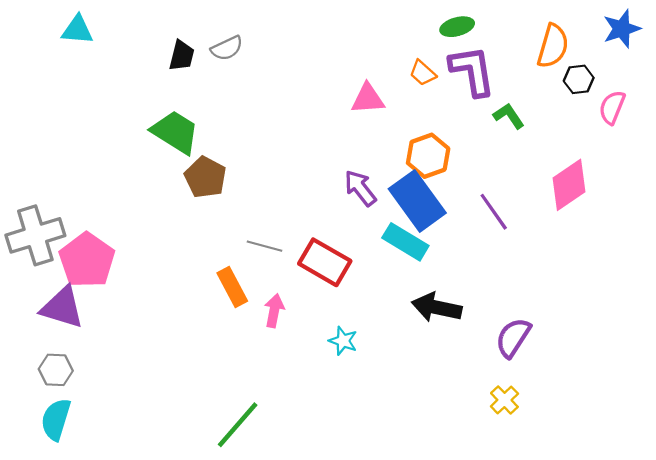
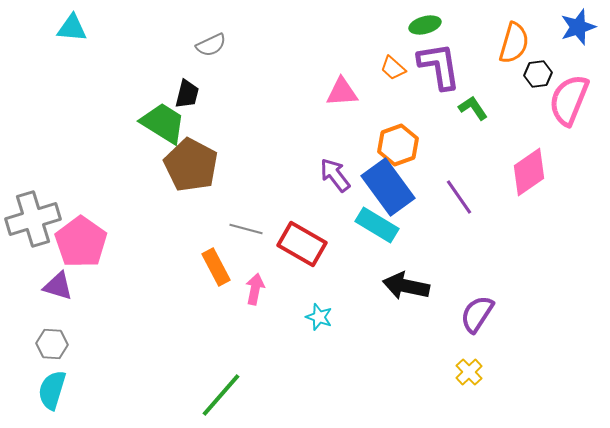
black trapezoid: (182, 56) -> (187, 94), moved
pink semicircle: (612, 107) -> (569, 100), size x1.6
brown pentagon: (205, 177) -> (191, 165), size x1.4
purple triangle: (62, 307) -> (58, 286), size x0.7

